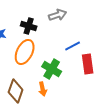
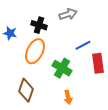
orange arrow: (43, 89) -> (68, 97), moved

